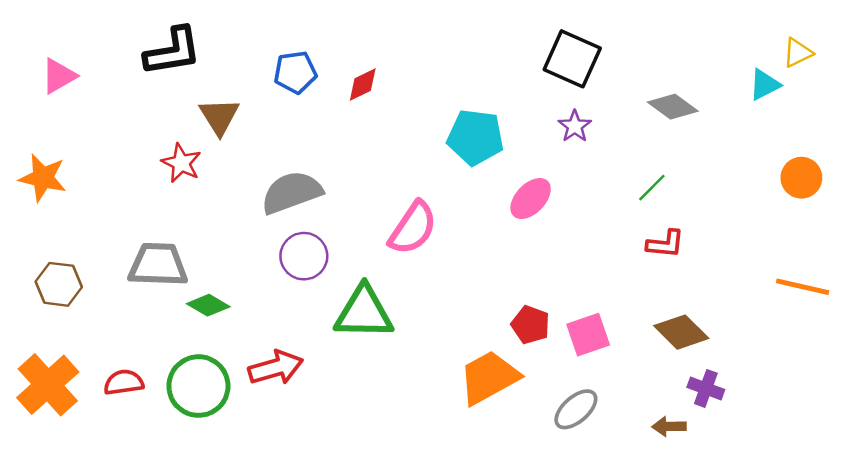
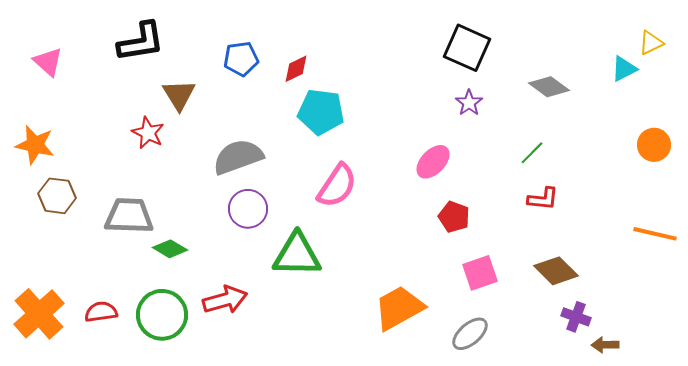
pink triangle: (59, 76) -> (48, 62), turned -48
cyan pentagon: (475, 137) -> (321, 112), moved
brown hexagon: (59, 284) -> (57, 196), moved
red pentagon: (531, 325) -> (454, 217), moved
brown arrow: (669, 426) -> (605, 345), moved

